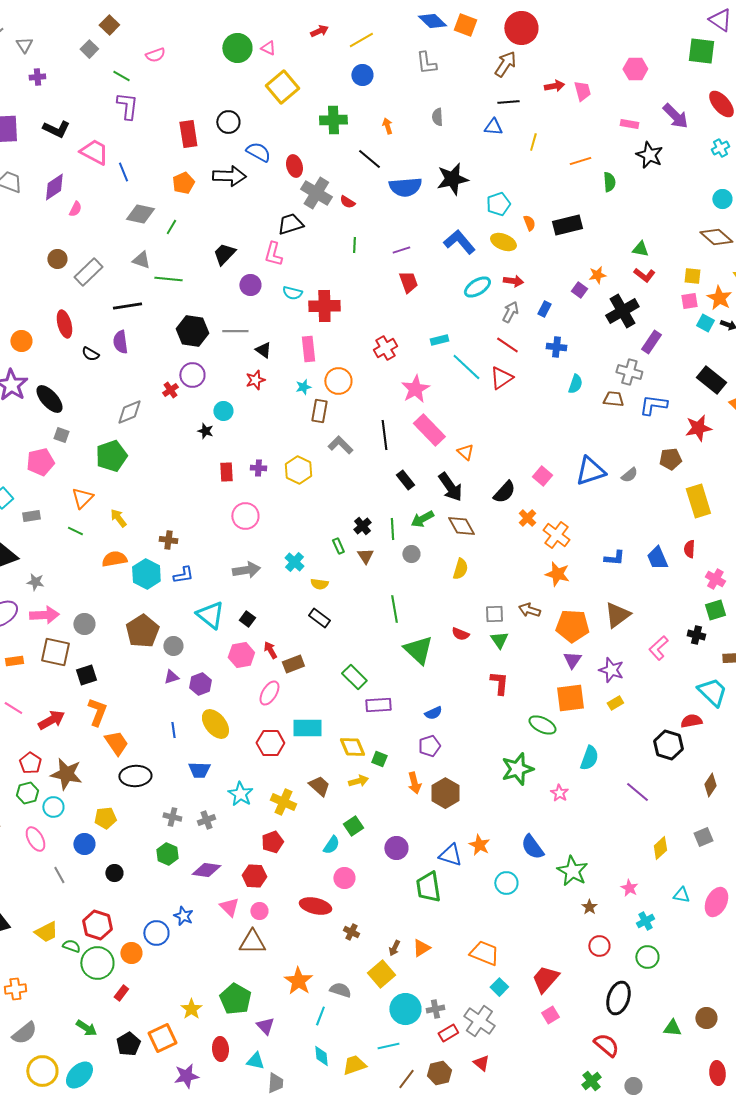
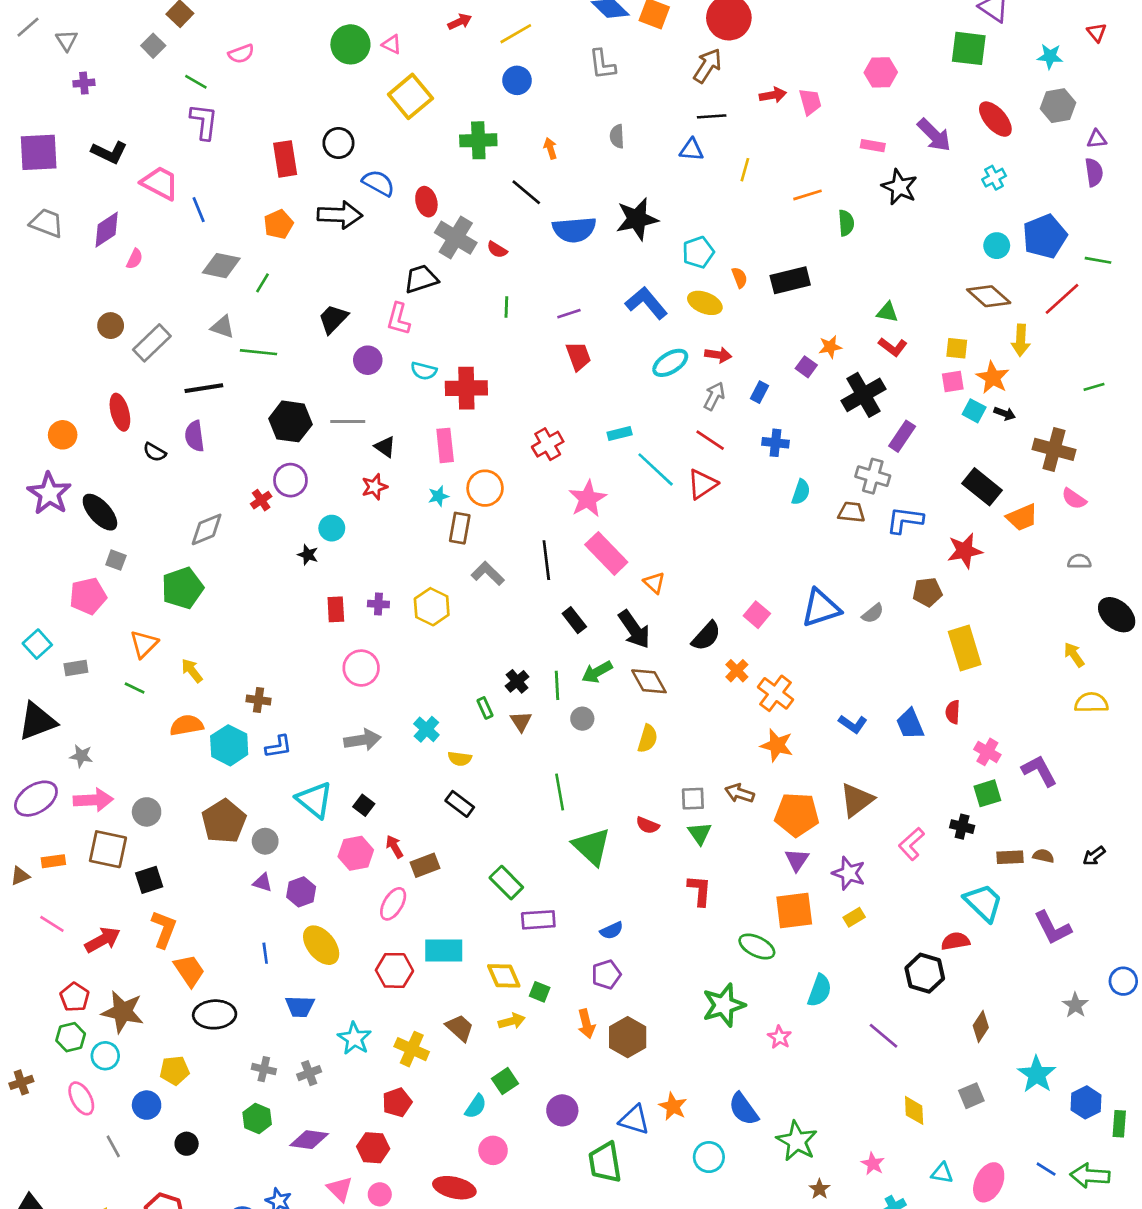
blue L-shape: (614, 558) -> (853, 724), turned 30
purple triangle: (171, 677) -> (262, 883), turned 35
yellow diamond: (660, 848) -> (914, 1110), turned -50

